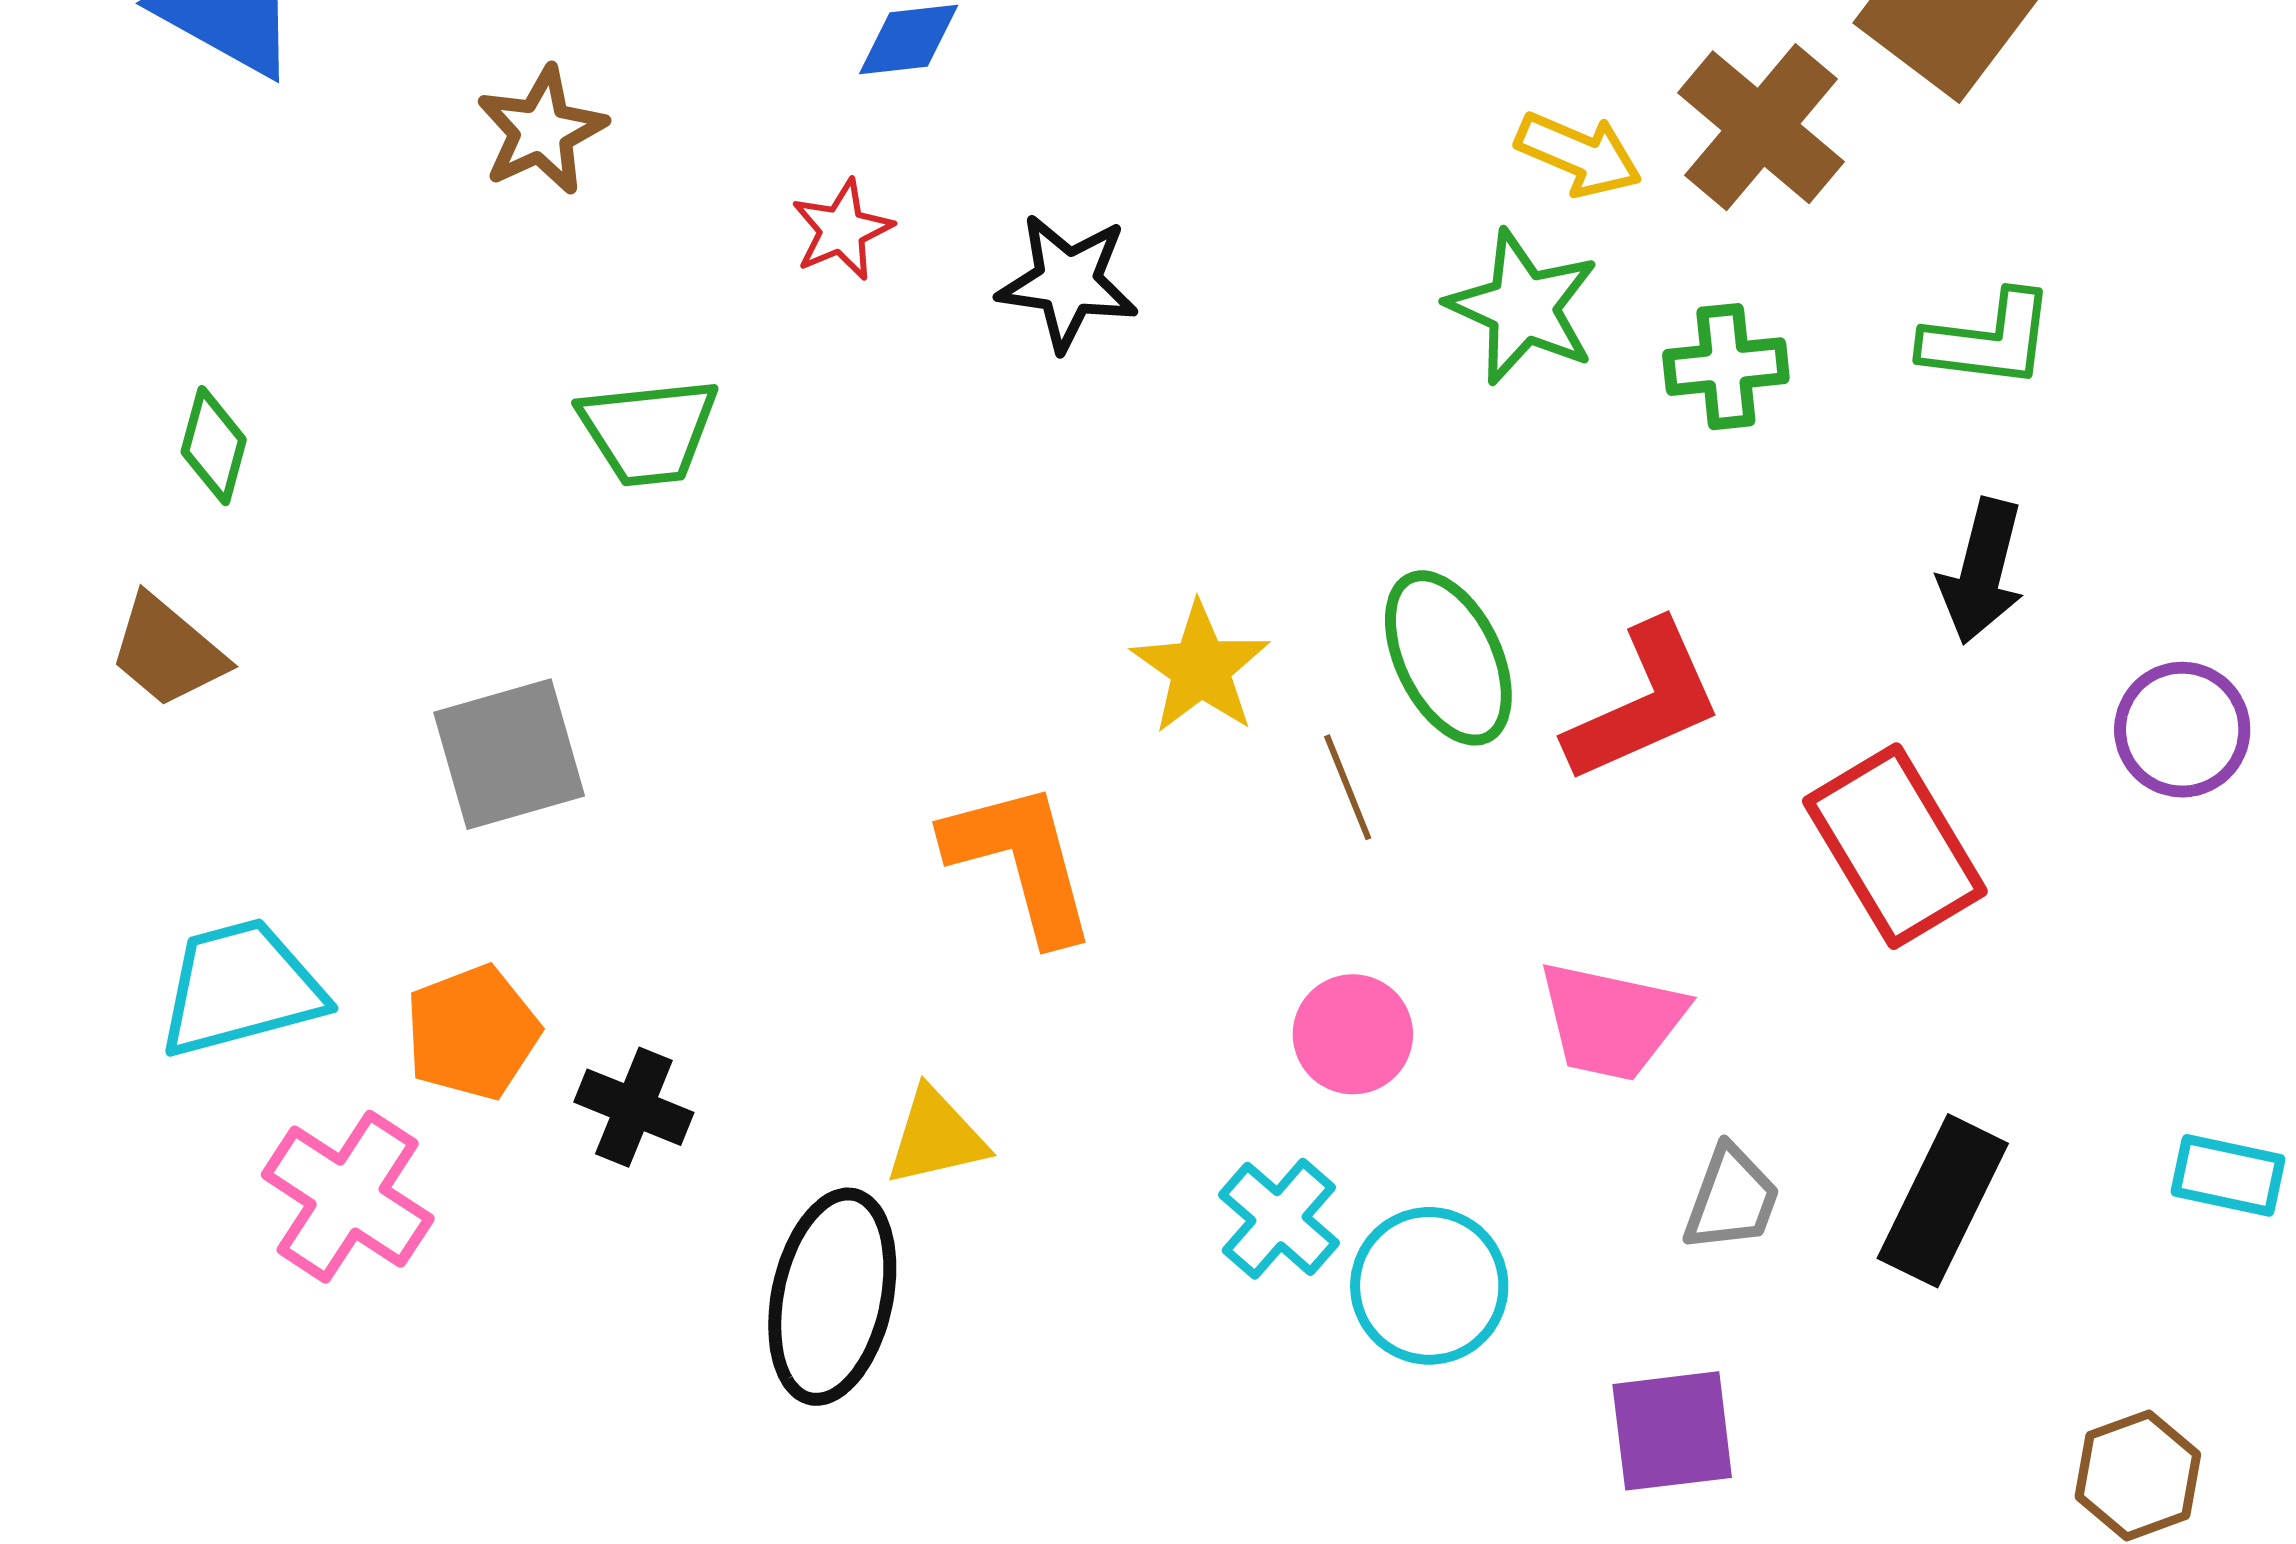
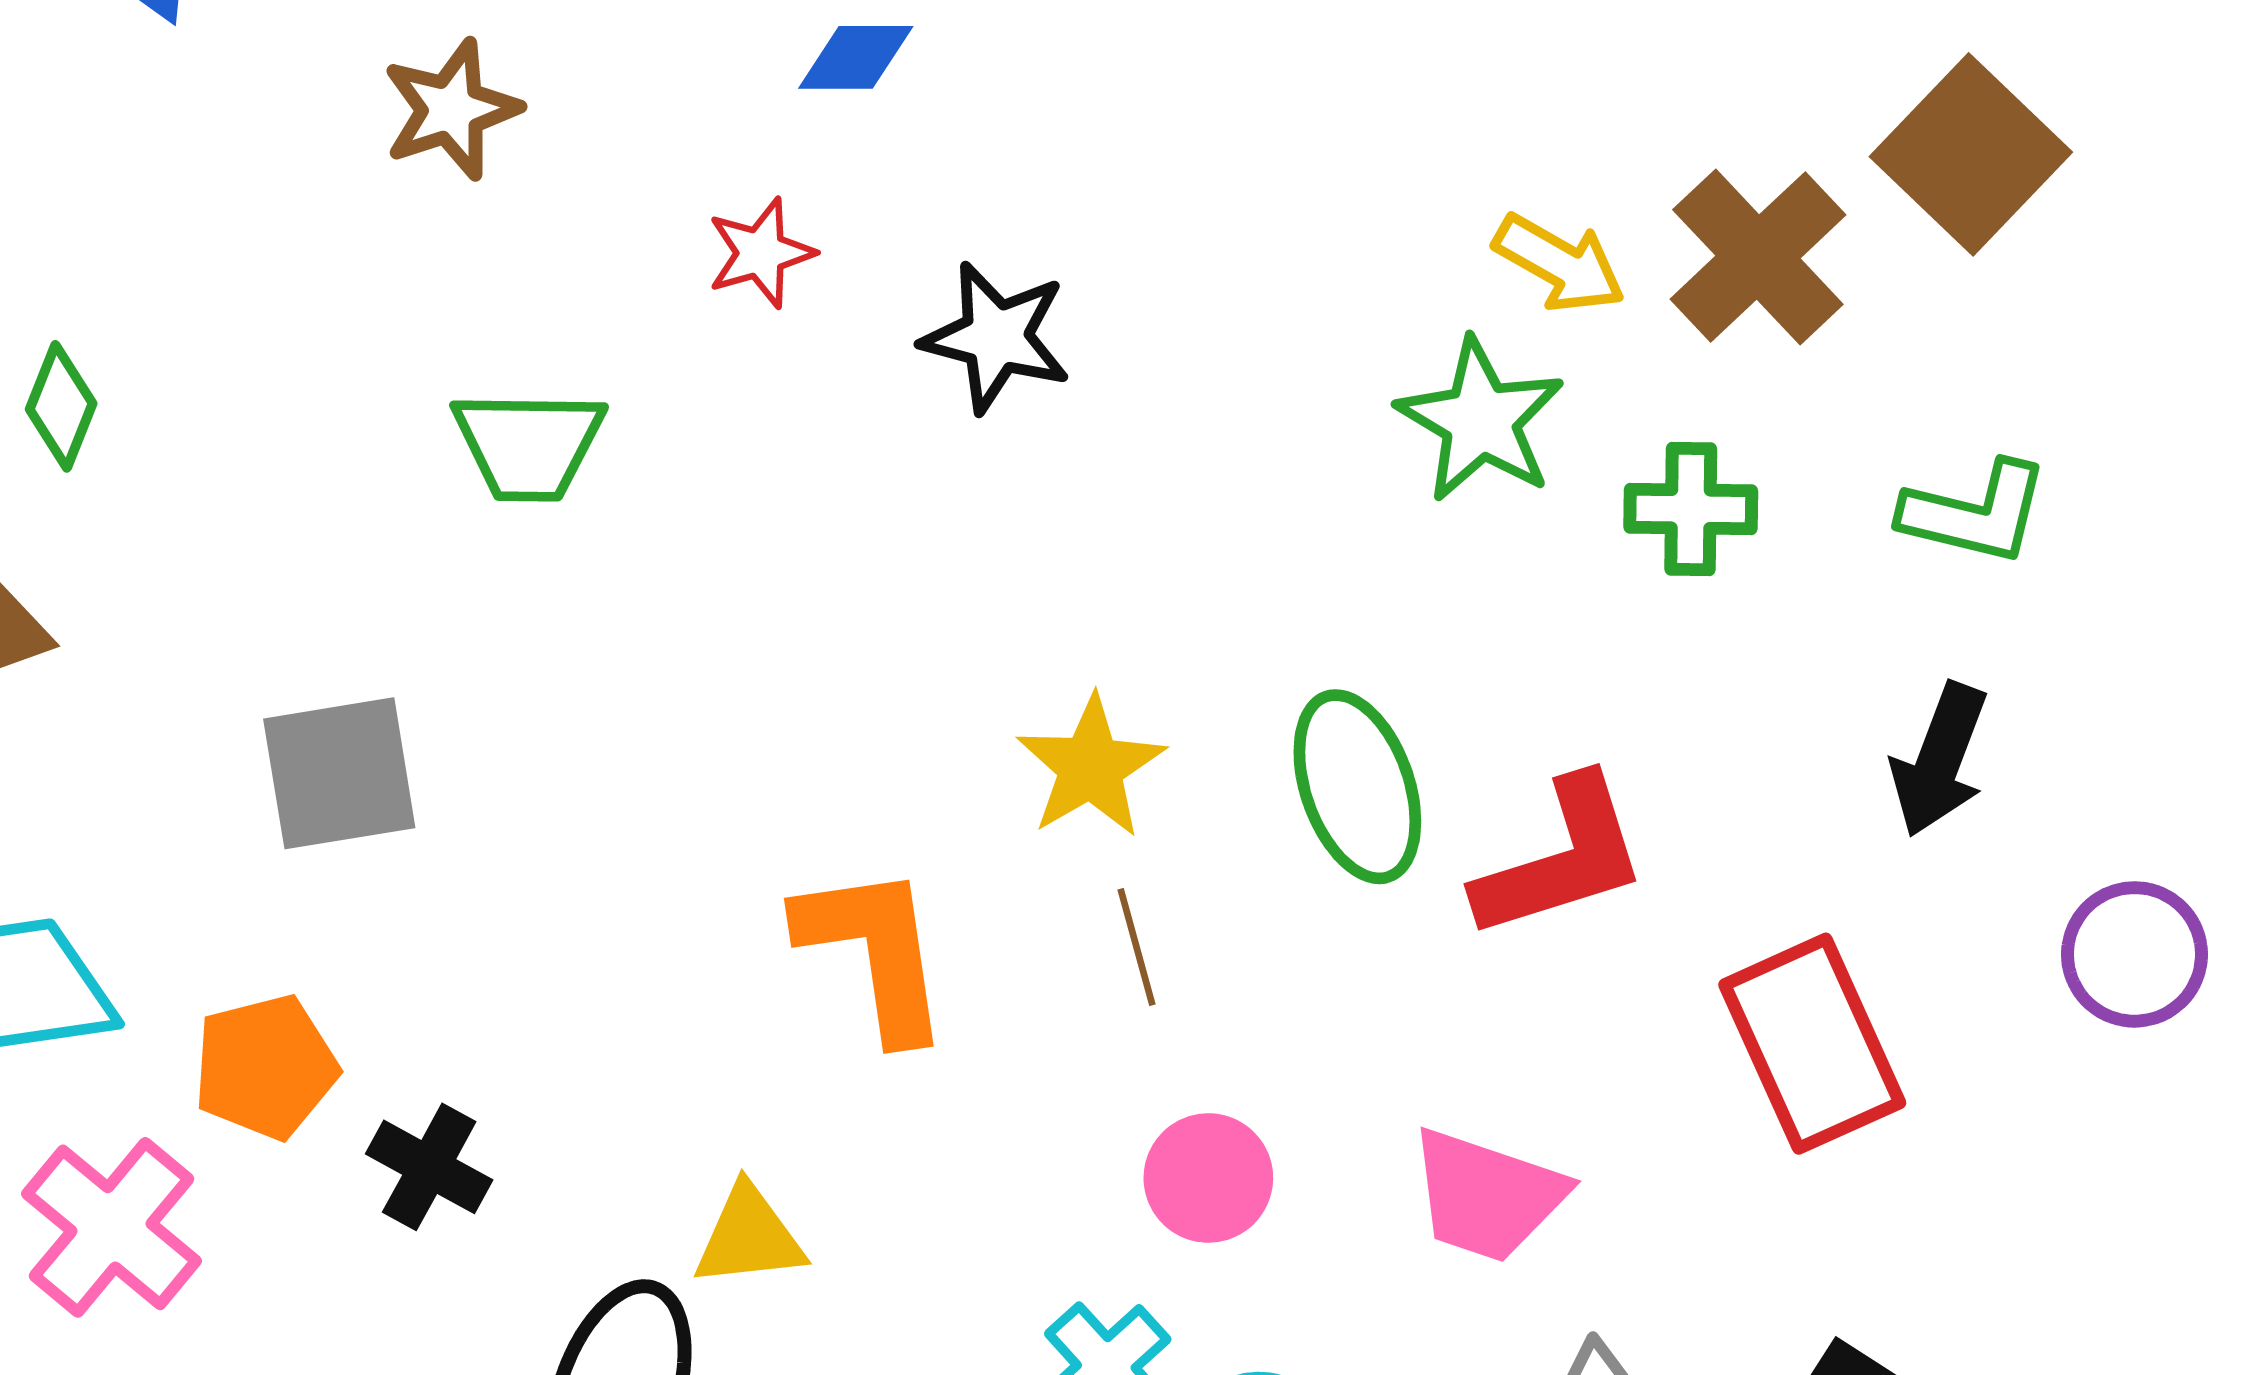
brown line: (1348, 787) -> (1136, 947), moved

